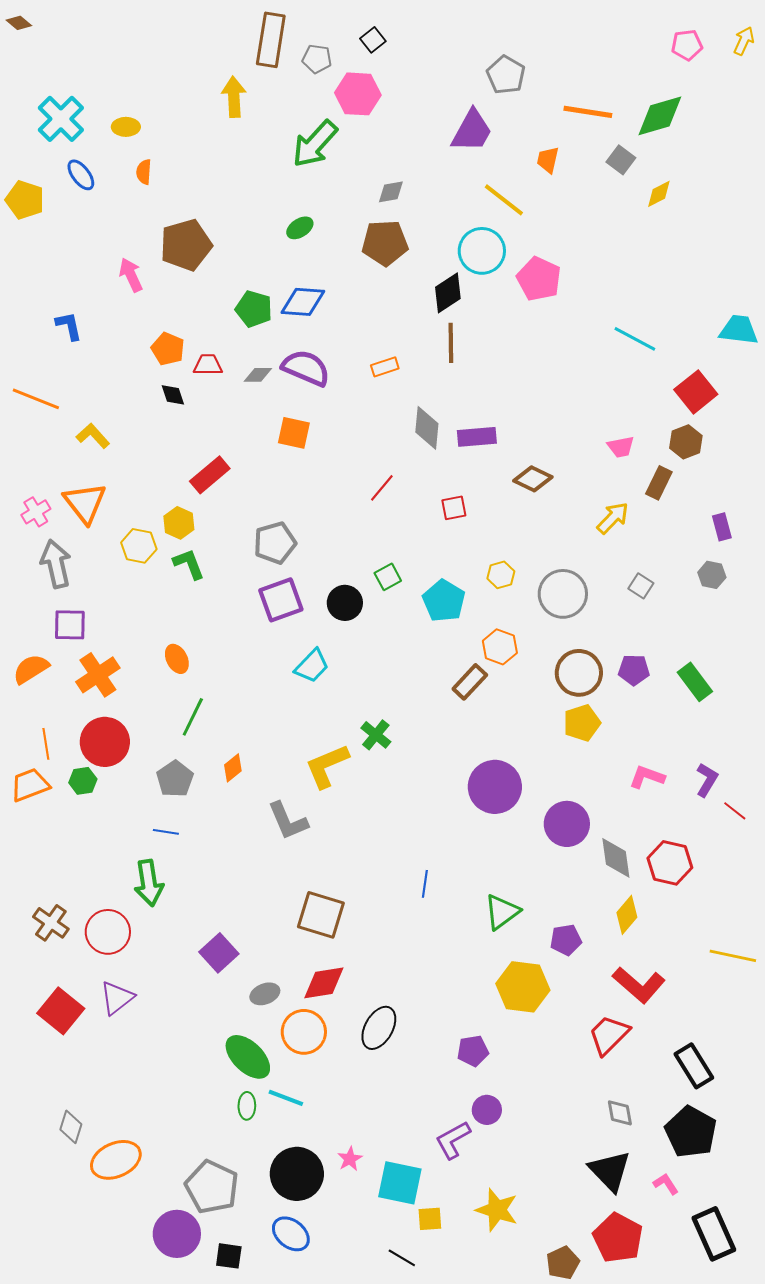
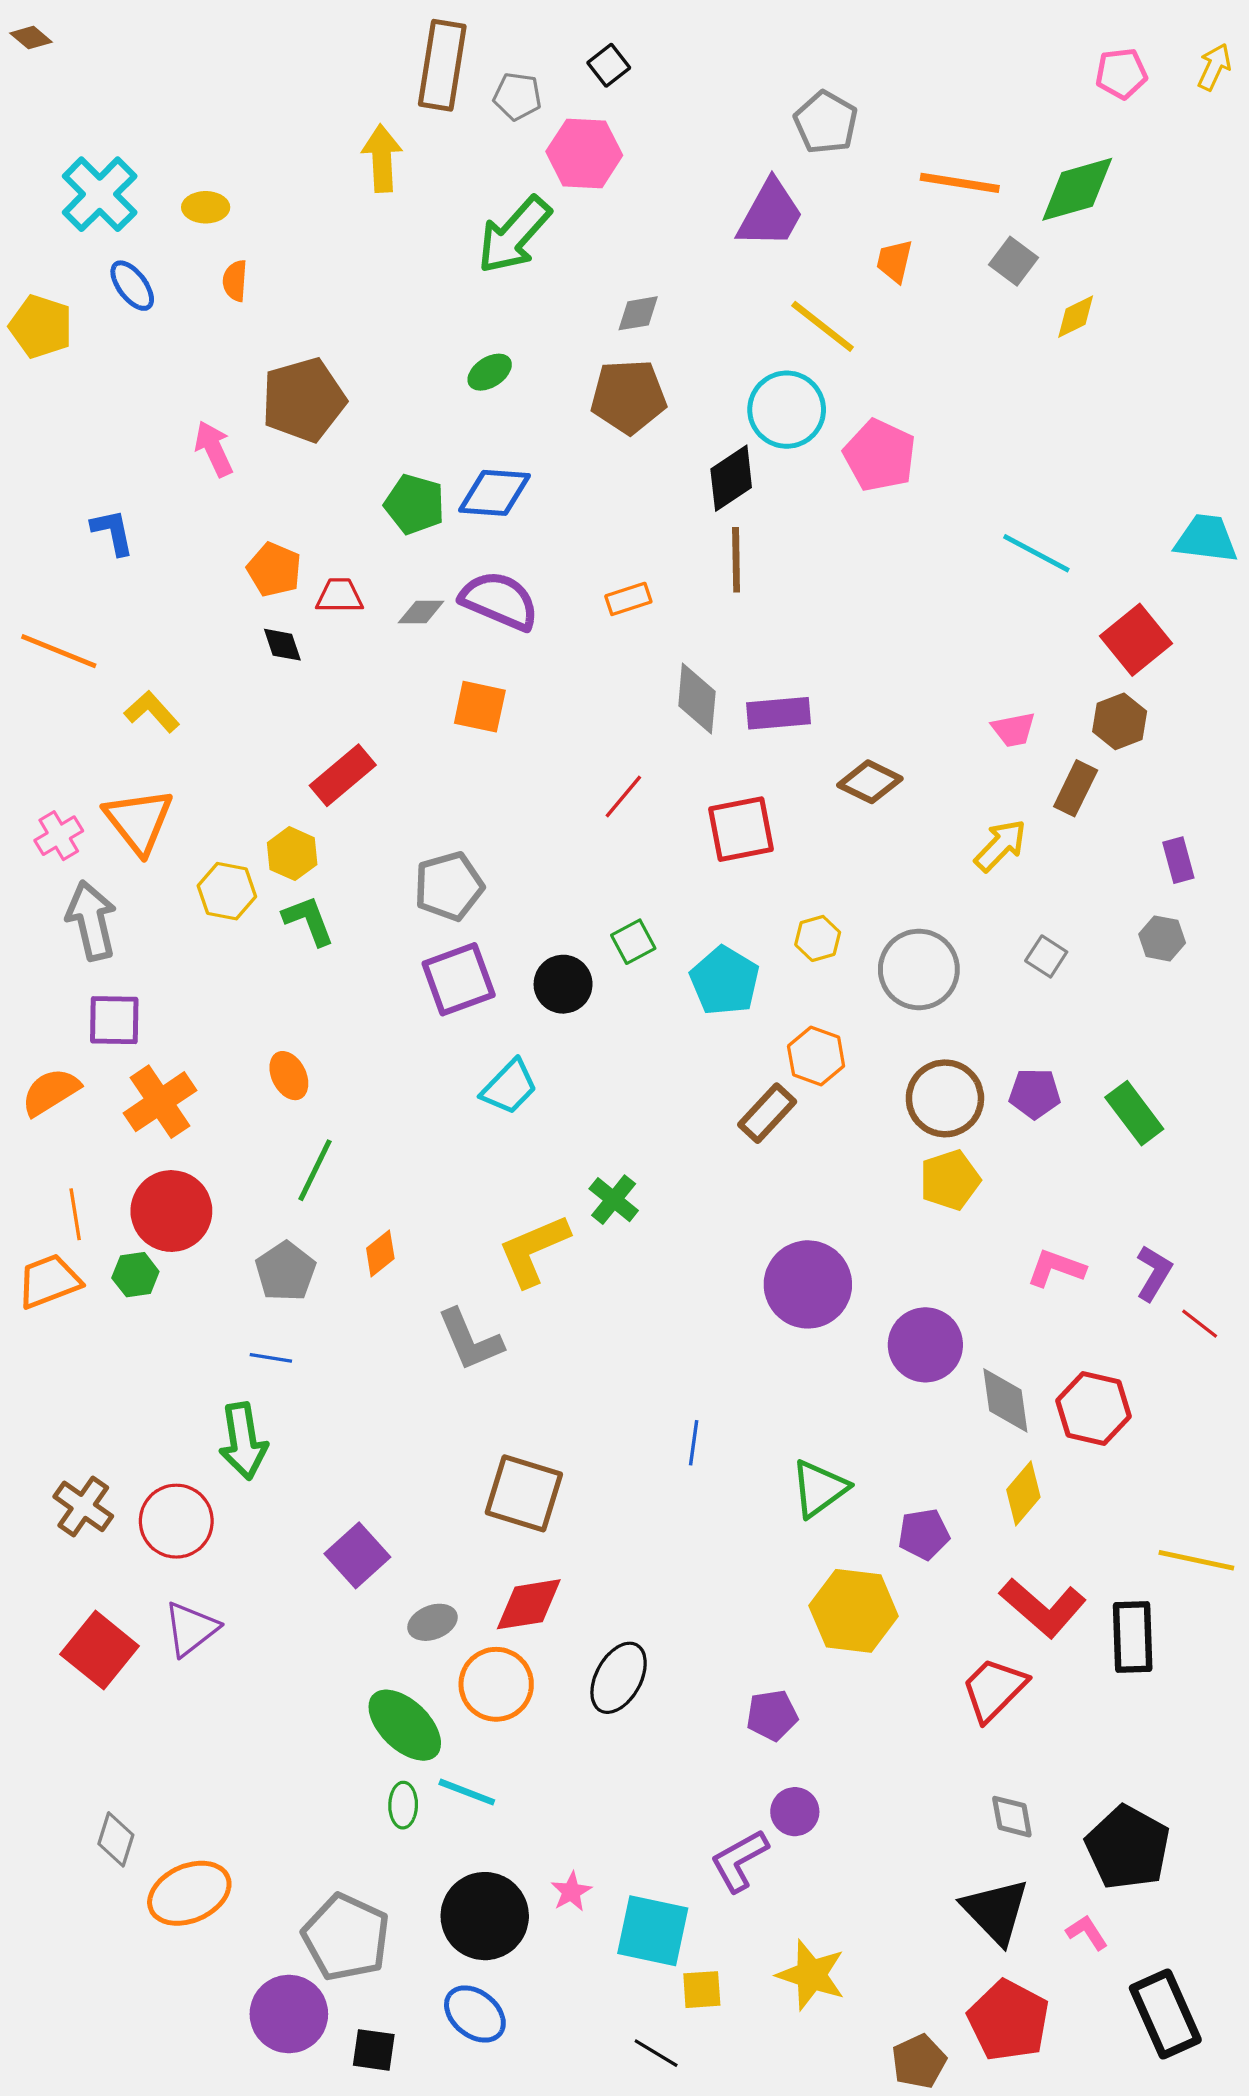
red square: (454, 508) -> (741, 829), size x1.6
black rectangle: (694, 1066) -> (1133, 1637), moved, turned 30

